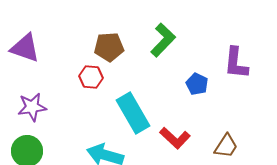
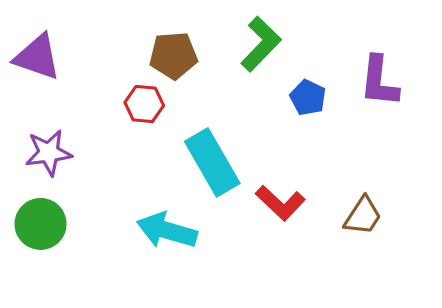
blue pentagon: (197, 84) -> (308, 98), moved

